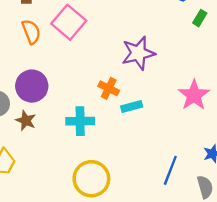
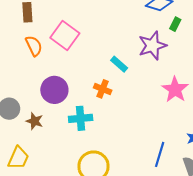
purple star: (138, 53) -> (152, 46), moved
purple circle: (32, 86) -> (54, 90), moved
cyan rectangle: (132, 107) -> (119, 64), moved, turned 60

